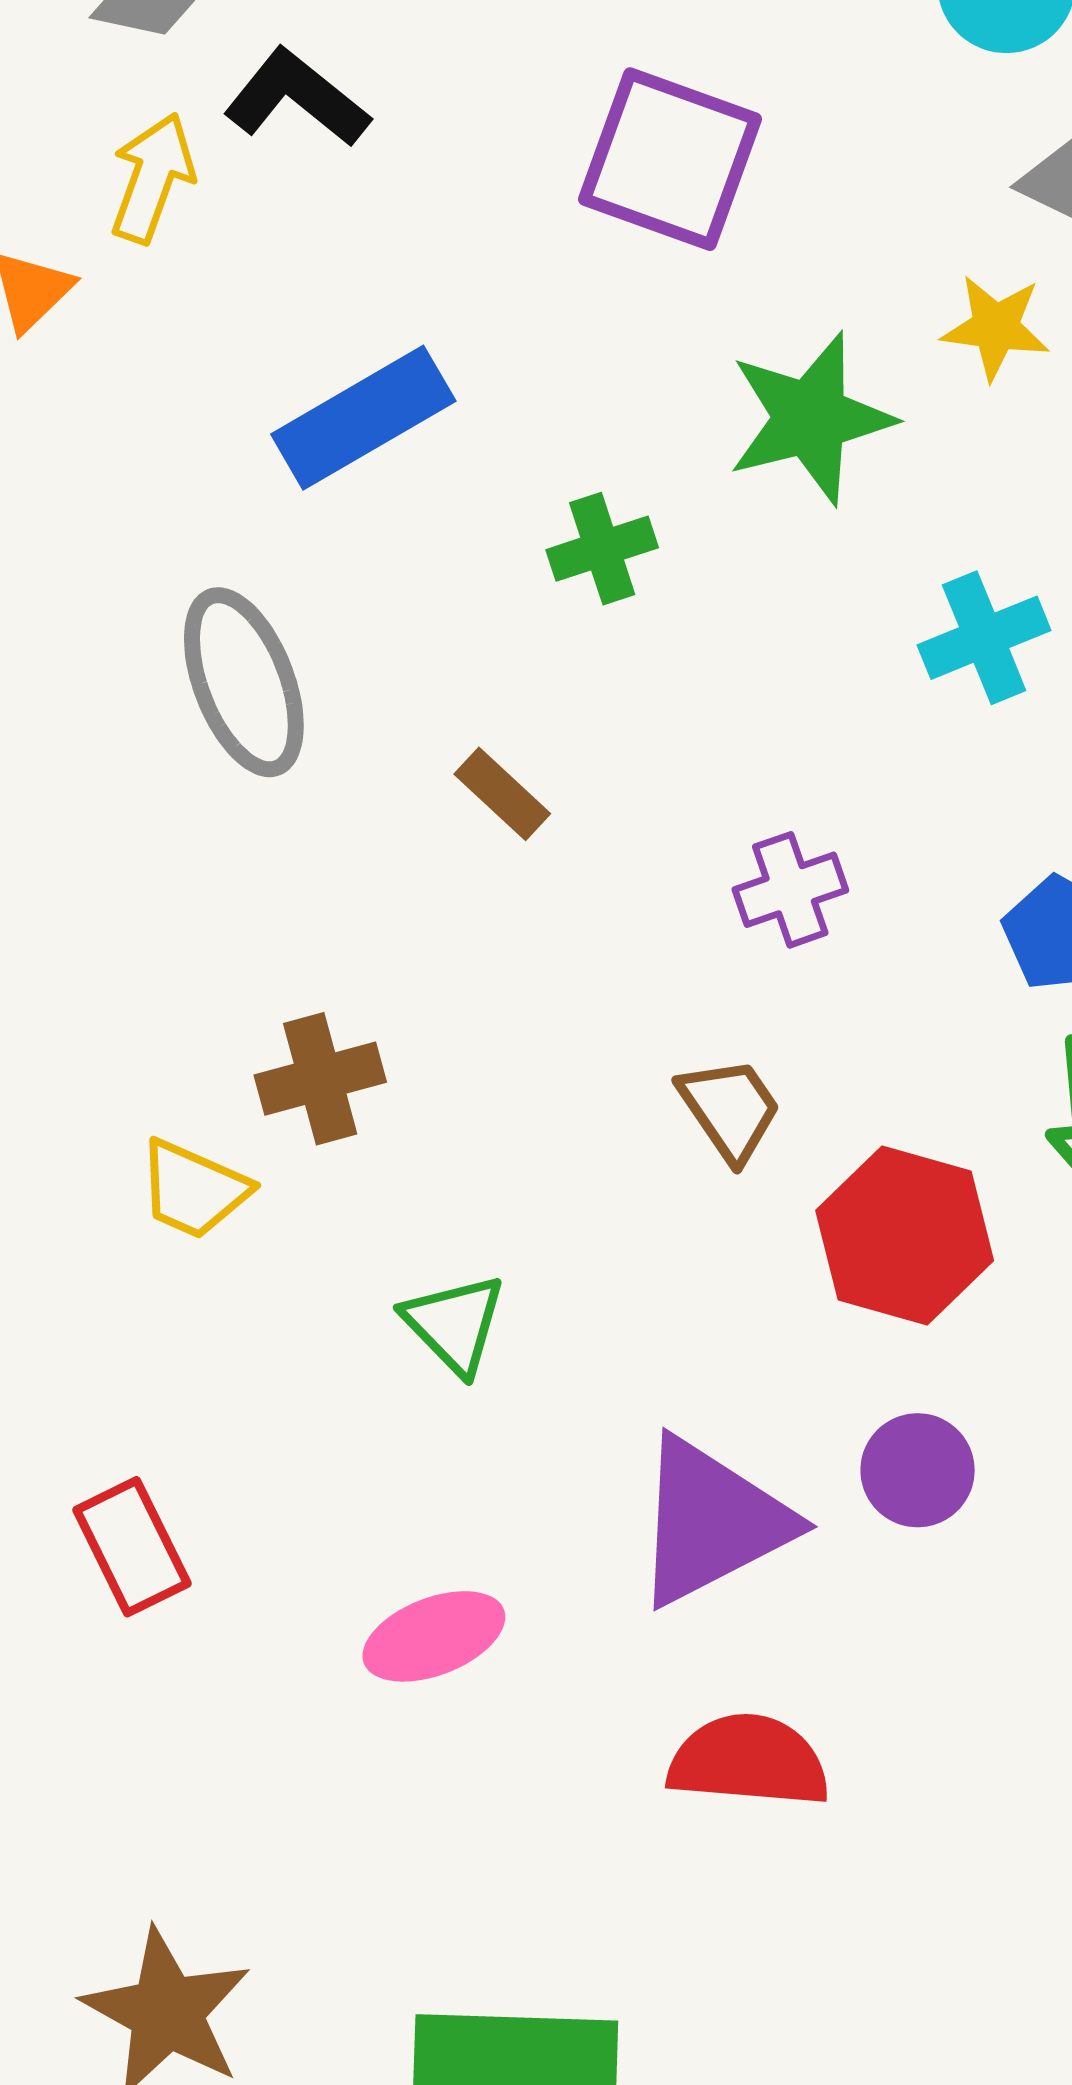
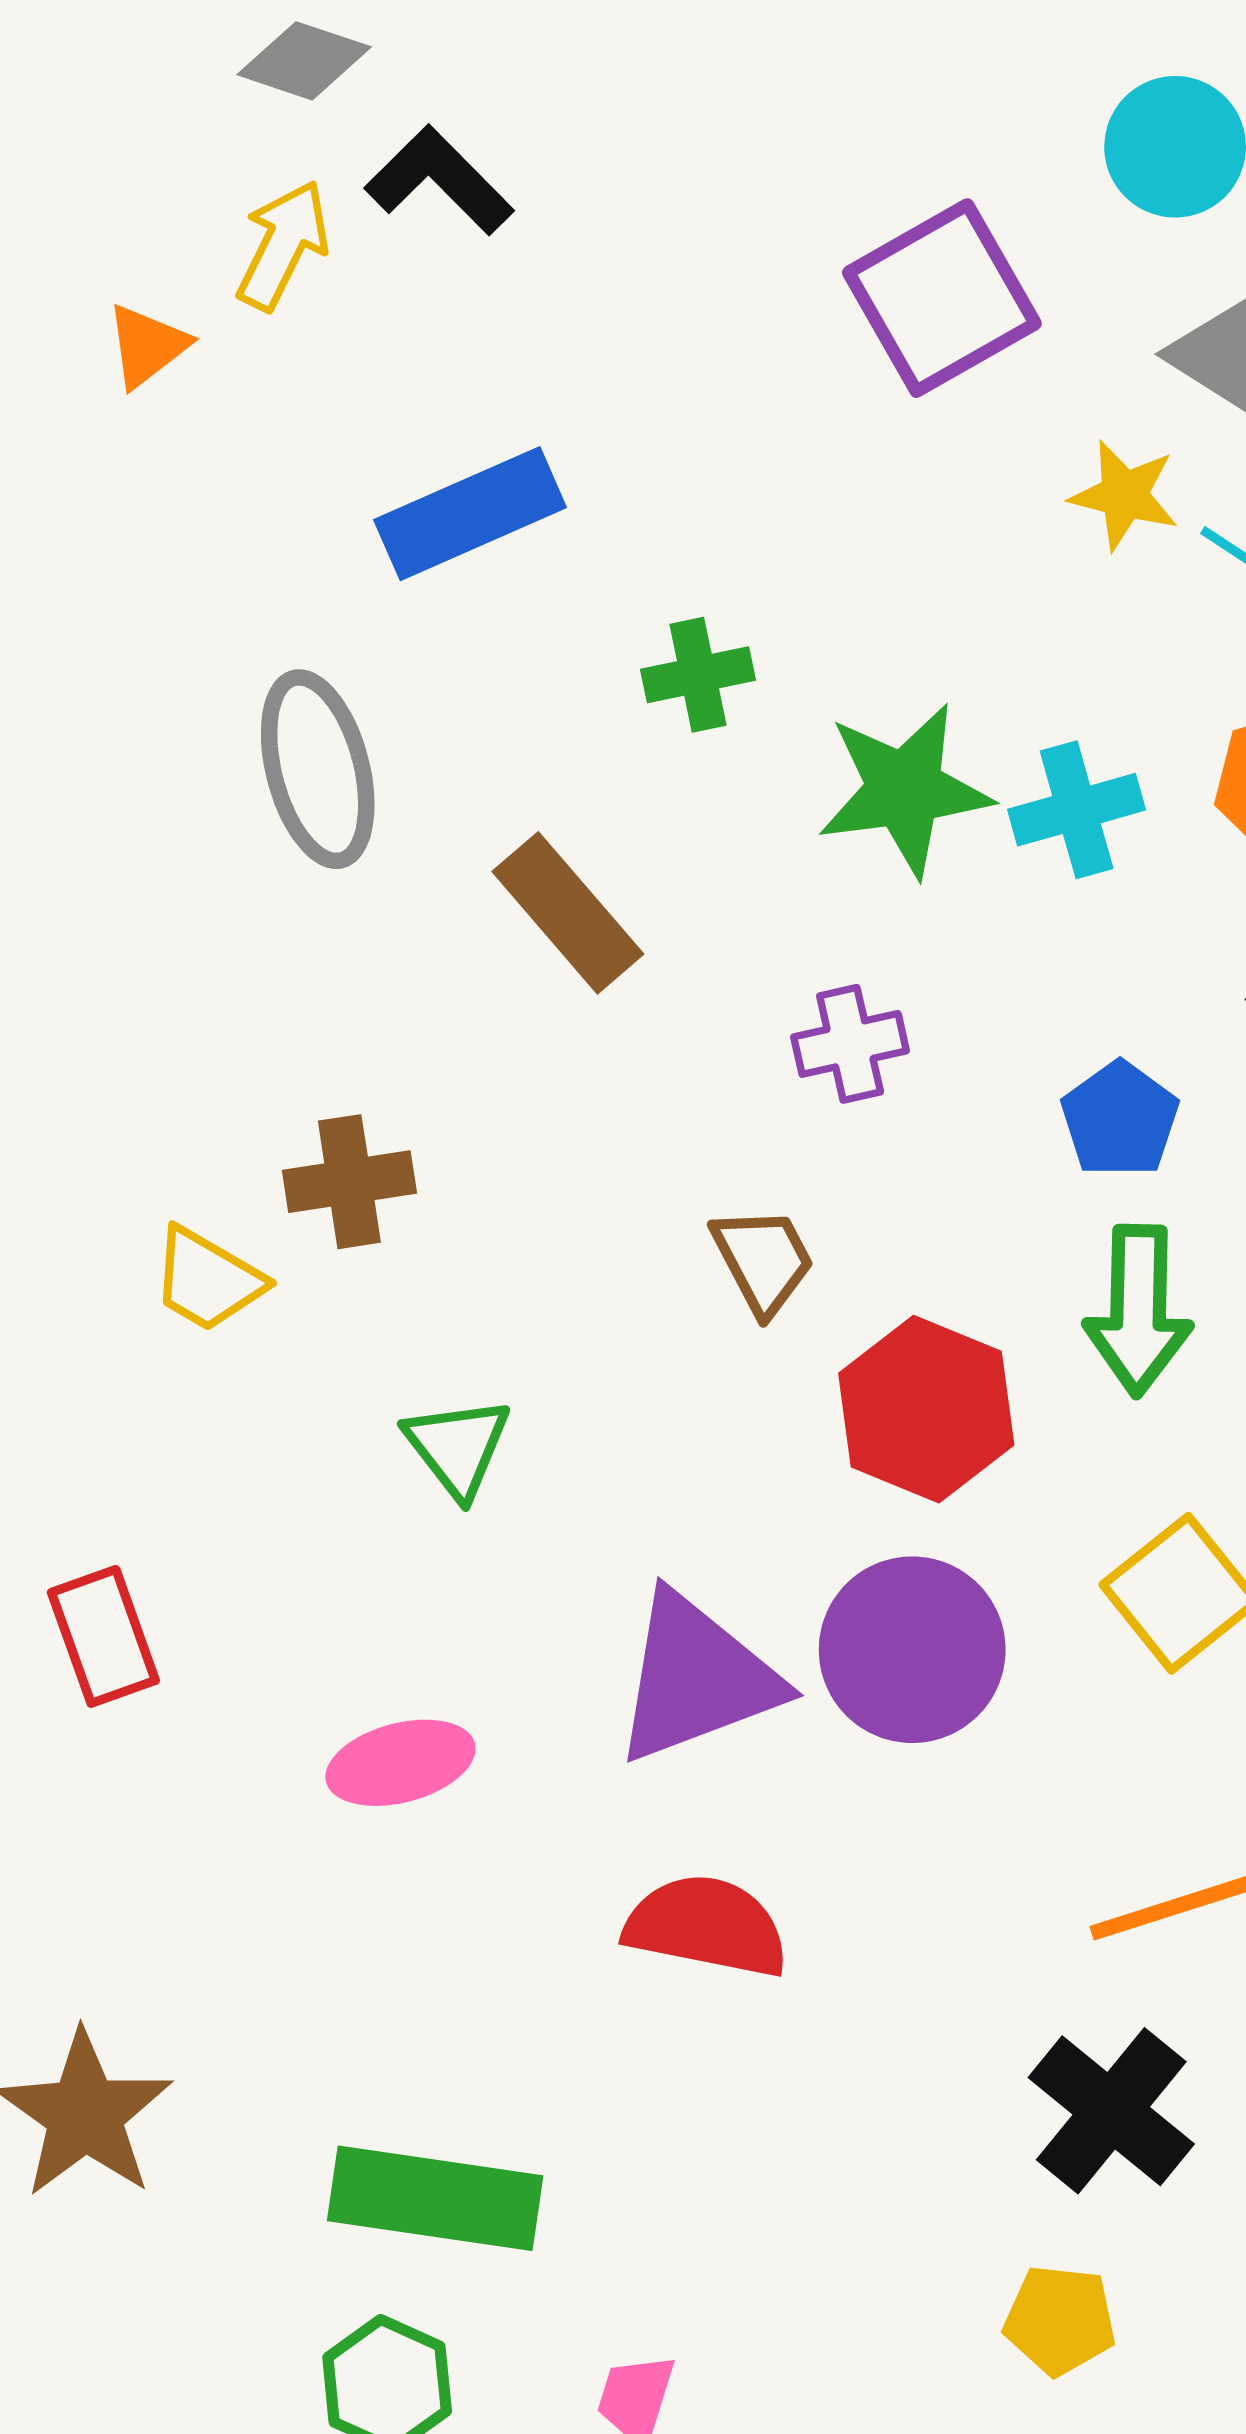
purple square: (670, 159) -> (942, 298), moved, turned 34
green star: (810, 418) -> (904, 790), moved
brown rectangle: (502, 794) -> (568, 913), size x1.6
purple circle: (918, 1470) -> (912, 1650), size x1.6

